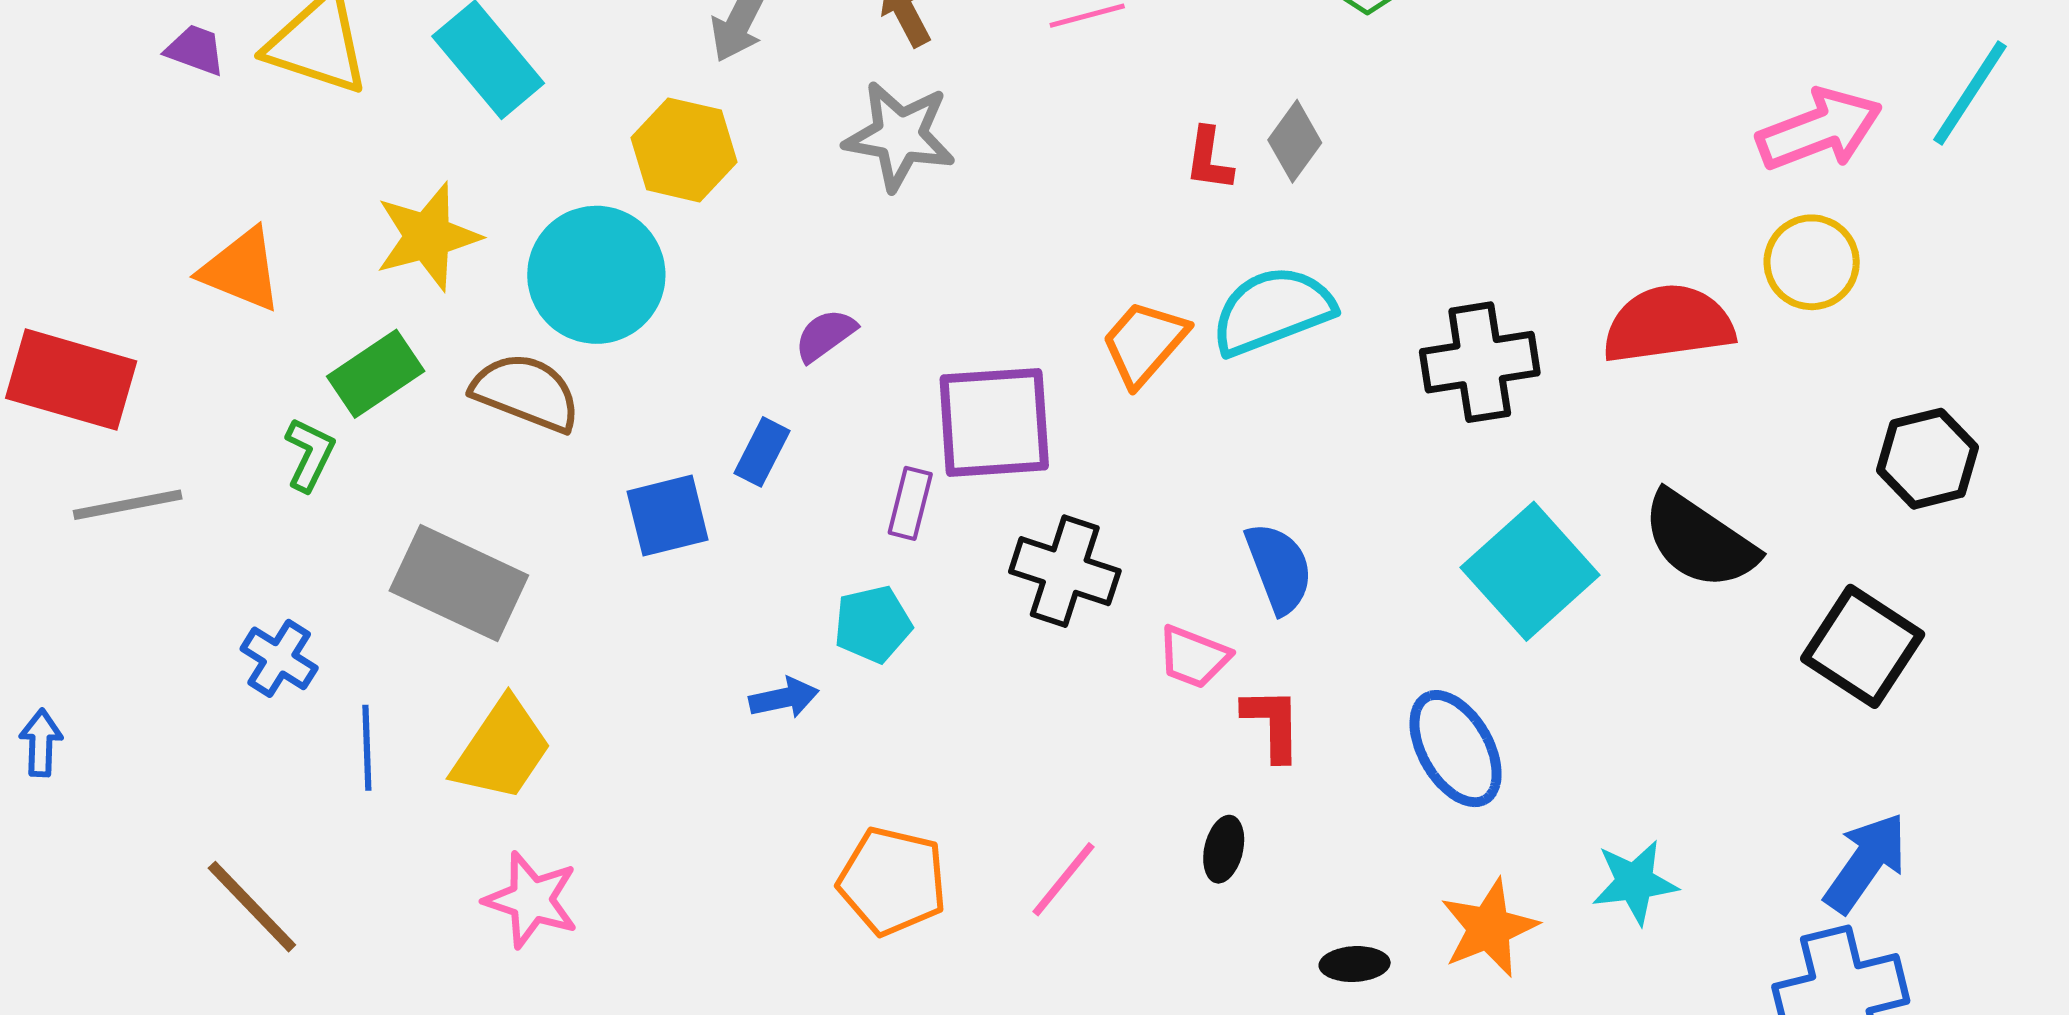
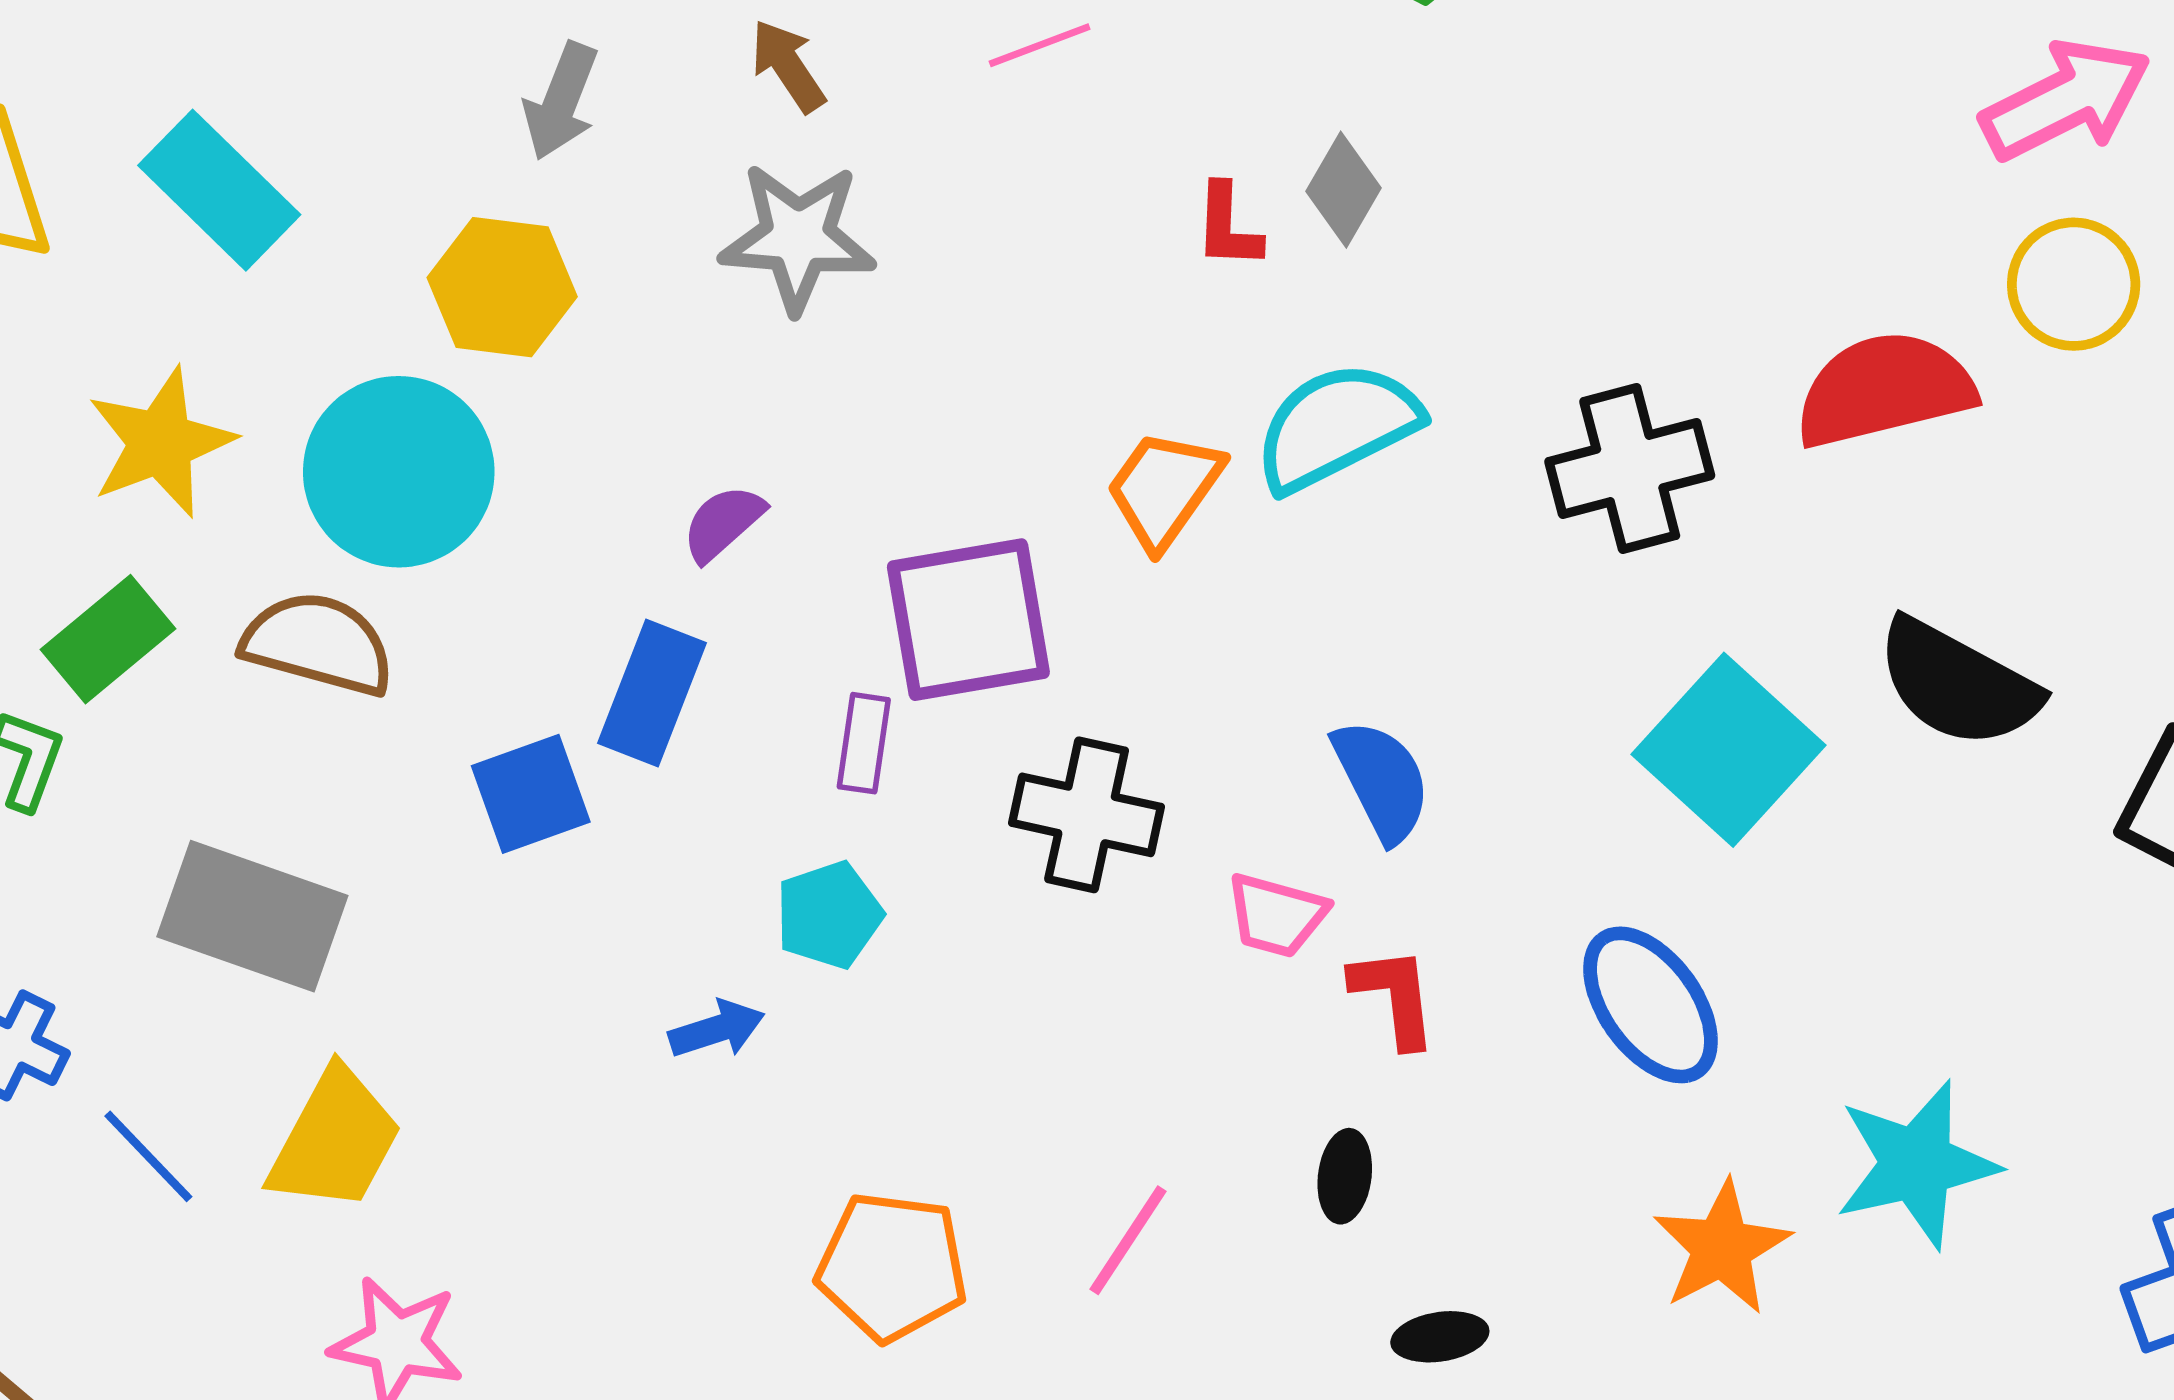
blue rectangle: (762, 452) -> (652, 693), size x1.5
blue line: (367, 748) -> (148, 1156), turned -36
cyan star: (1635, 882) -> (1916, 1164), size x1.4
black ellipse: (1355, 964) -> (1440, 1337), moved

